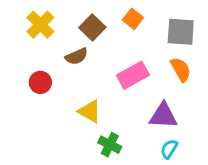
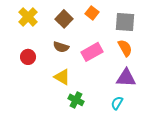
brown semicircle: (77, 56) -> (61, 47), moved, turned 42
purple triangle: (163, 116) -> (126, 78), moved

